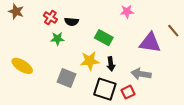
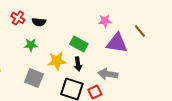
pink star: (127, 11) -> (105, 21), moved
green rectangle: (104, 38) -> (79, 44), moved
green star: (57, 39) -> (31, 45), moved

